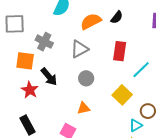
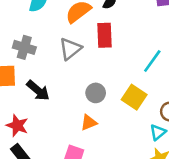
red rectangle: (120, 51) -> (104, 35), moved
gray circle: (86, 78) -> (96, 93), moved
red star: (30, 90) -> (17, 126), moved

